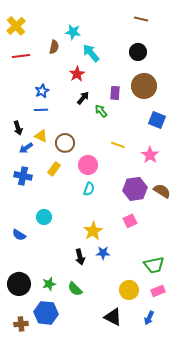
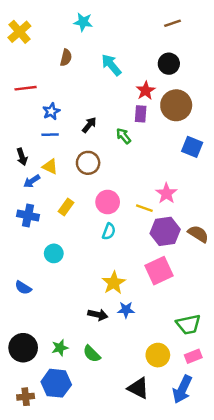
brown line: (141, 19) -> (173, 23), turned -32
cyan star: (73, 32) -> (83, 22), moved
red line: (21, 56) -> (26, 88), moved
red star: (77, 74) -> (146, 91), moved
black arrow: (83, 98) -> (89, 125), moved
brown circle: (65, 143) -> (88, 163), moved
yellow line: (118, 145) -> (144, 208), moved
pink star: (150, 155) -> (166, 193), moved
cyan circle: (44, 217) -> (54, 253), moved
pink square: (130, 221) -> (159, 271), size x1.6
black arrow: (80, 257) -> (98, 315), turned -63
blue arrow: (149, 318) -> (182, 389), size x1.6

